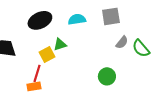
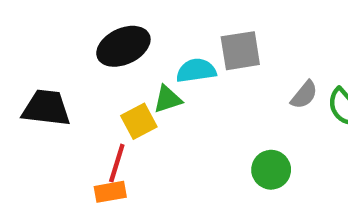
gray square: (111, 16) -> (240, 51), moved
cyan semicircle: (77, 19) -> (196, 71), moved

